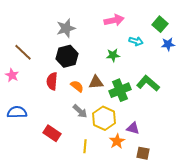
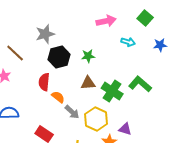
green square: (160, 24) -> (145, 18), moved
gray star: (66, 28) -> (45, 34), moved
green star: (113, 55) -> (88, 56), moved
orange semicircle: (77, 86) -> (58, 97), moved
green cross: (120, 90) -> (112, 91), turned -35

